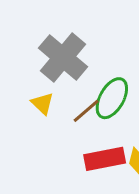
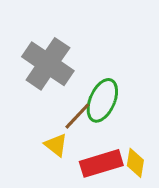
yellow triangle: (42, 103) -> (56, 145), moved

